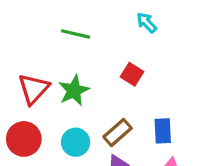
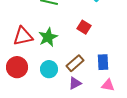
red triangle: (34, 89) -> (23, 36), turned 35

